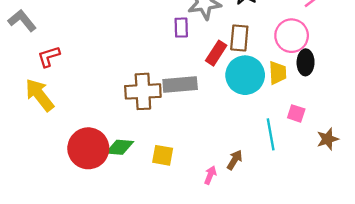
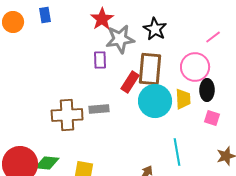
brown rectangle: (239, 38) -> (150, 69), size x1.4
gray rectangle: (180, 84) -> (99, 109), size x0.7
pink square: (296, 113) -> (212, 118), moved

